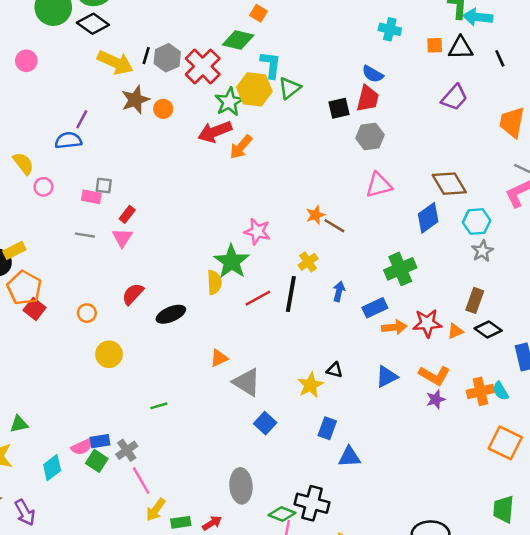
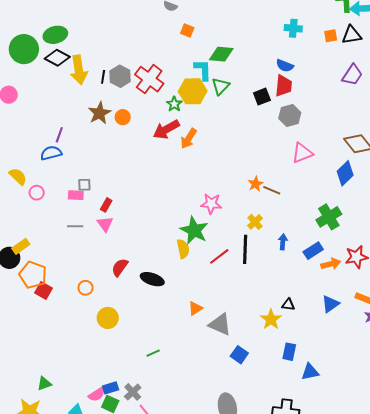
green diamond: (238, 40) -> (221, 54), moved
yellow arrow: (115, 62) -> (79, 70), moved, turned 64
green star: (229, 102) -> (174, 104), size x0.7
black ellipse: (171, 314) -> (152, 279), turned 50

